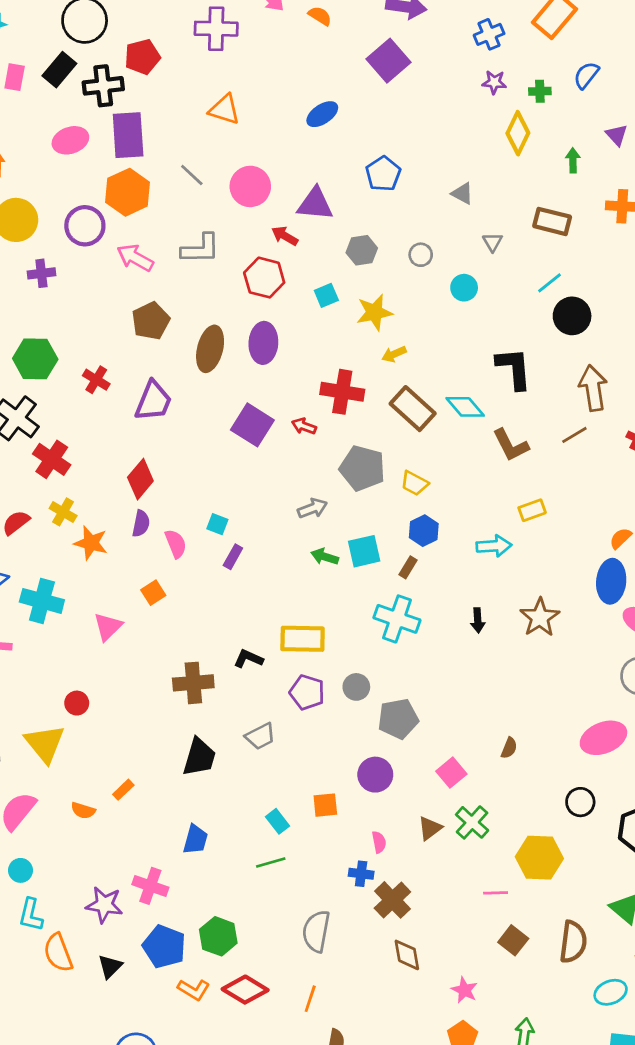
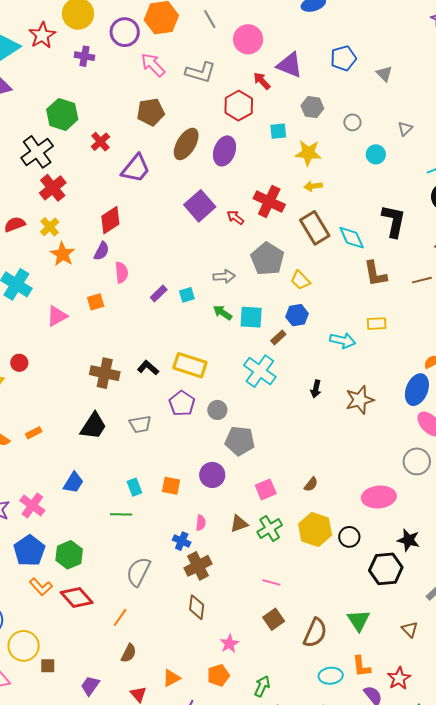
gray triangle: (462, 194) -> (384, 74), moved
cyan square: (217, 524) -> (187, 295), moved, turned 35
yellow hexagon: (539, 858) -> (315, 530), moved

